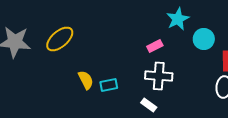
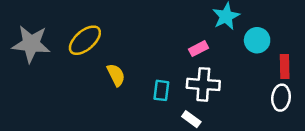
yellow semicircle: (86, 80) -> (116, 75), moved
cyan rectangle: (109, 85) -> (161, 90), moved, turned -72

